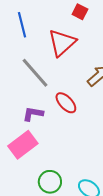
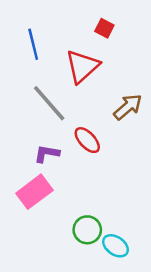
green circle: (50, 182) -> (87, 230), moved

